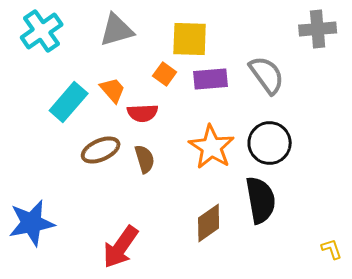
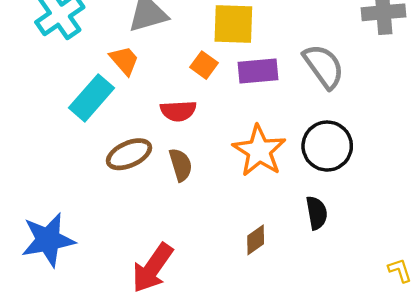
orange trapezoid: (113, 90) -> (124, 60), moved
black semicircle: (261, 200) -> (317, 213), size x0.6
brown diamond: (209, 223) -> (256, 240), size x0.7

